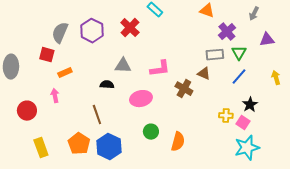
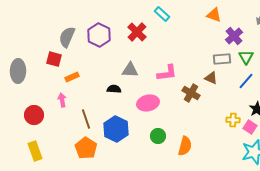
brown line: (97, 115) -> (86, 119), moved
blue hexagon: (109, 147) -> (116, 129), moved
yellow rectangle: (41, 148) -> (35, 151), moved

